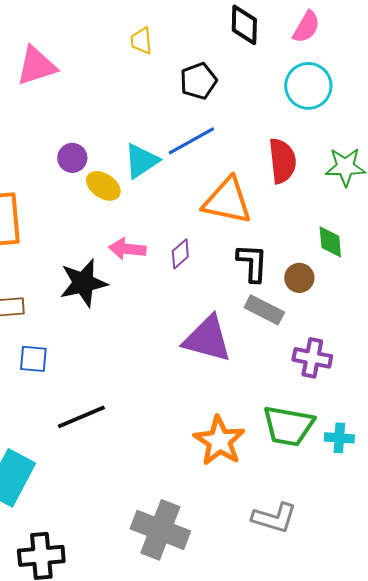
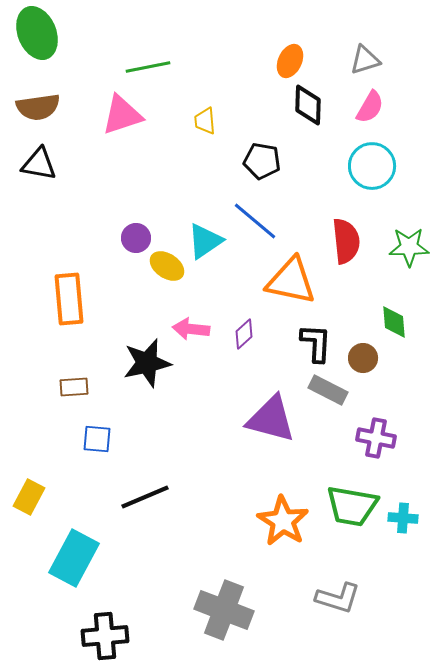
pink triangle: (36, 66) -> (122, 115), moved
black pentagon: (198, 81) -> (262, 161), turned 30
blue line: (191, 141) -> (255, 221), turned 69

